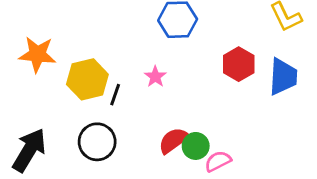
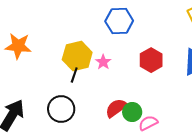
red hexagon: (239, 64) -> (151, 60), moved
yellow hexagon: (87, 79) -> (77, 56), moved

